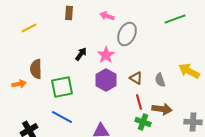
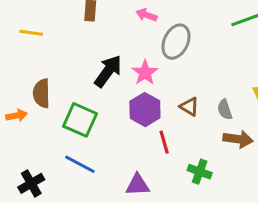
yellow line: (29, 28) -> (31, 33), turned 35
black arrow: (81, 54) -> (108, 71), size x1.6
green square: (62, 87) -> (80, 120), turned 35
red line: (139, 102) -> (164, 142), moved
brown arrow: (162, 109) -> (238, 139), moved

